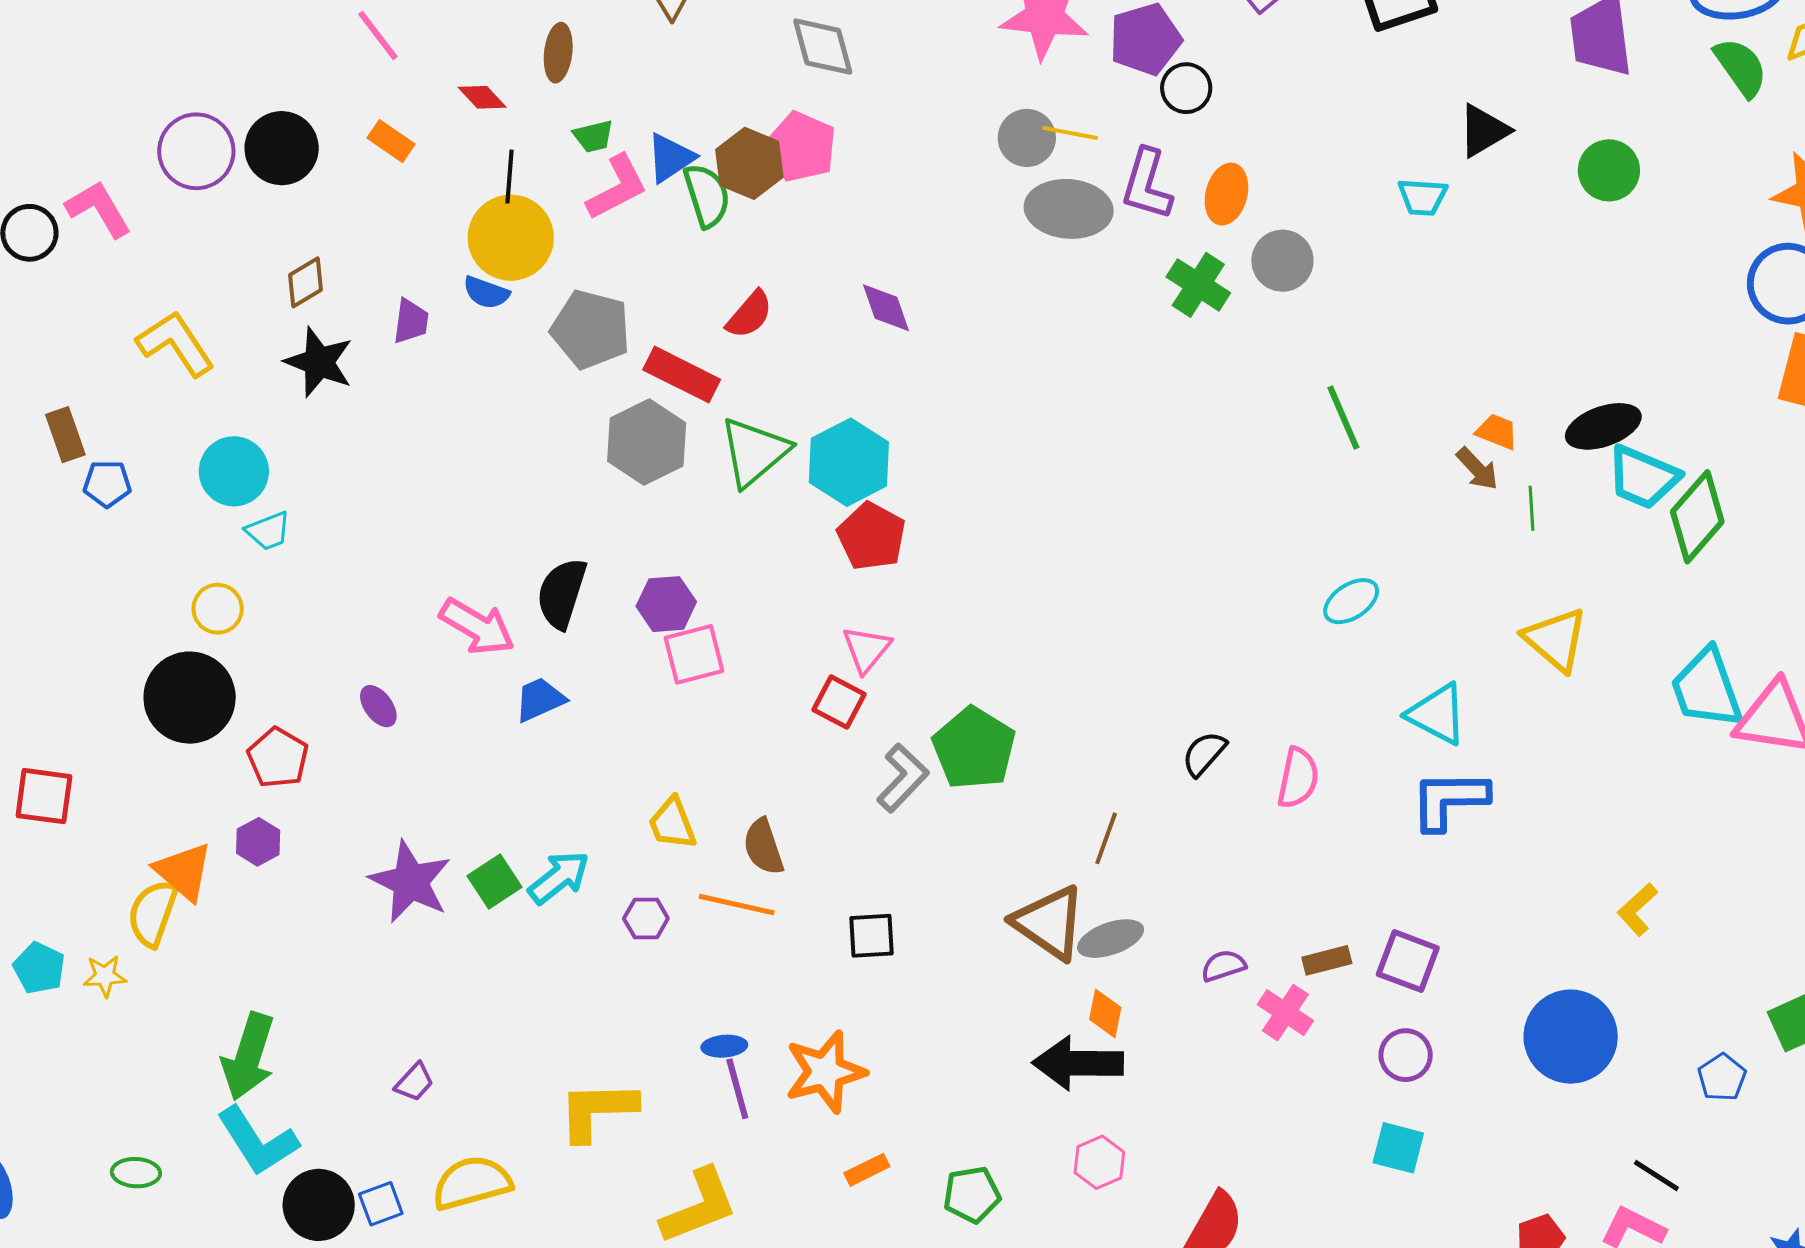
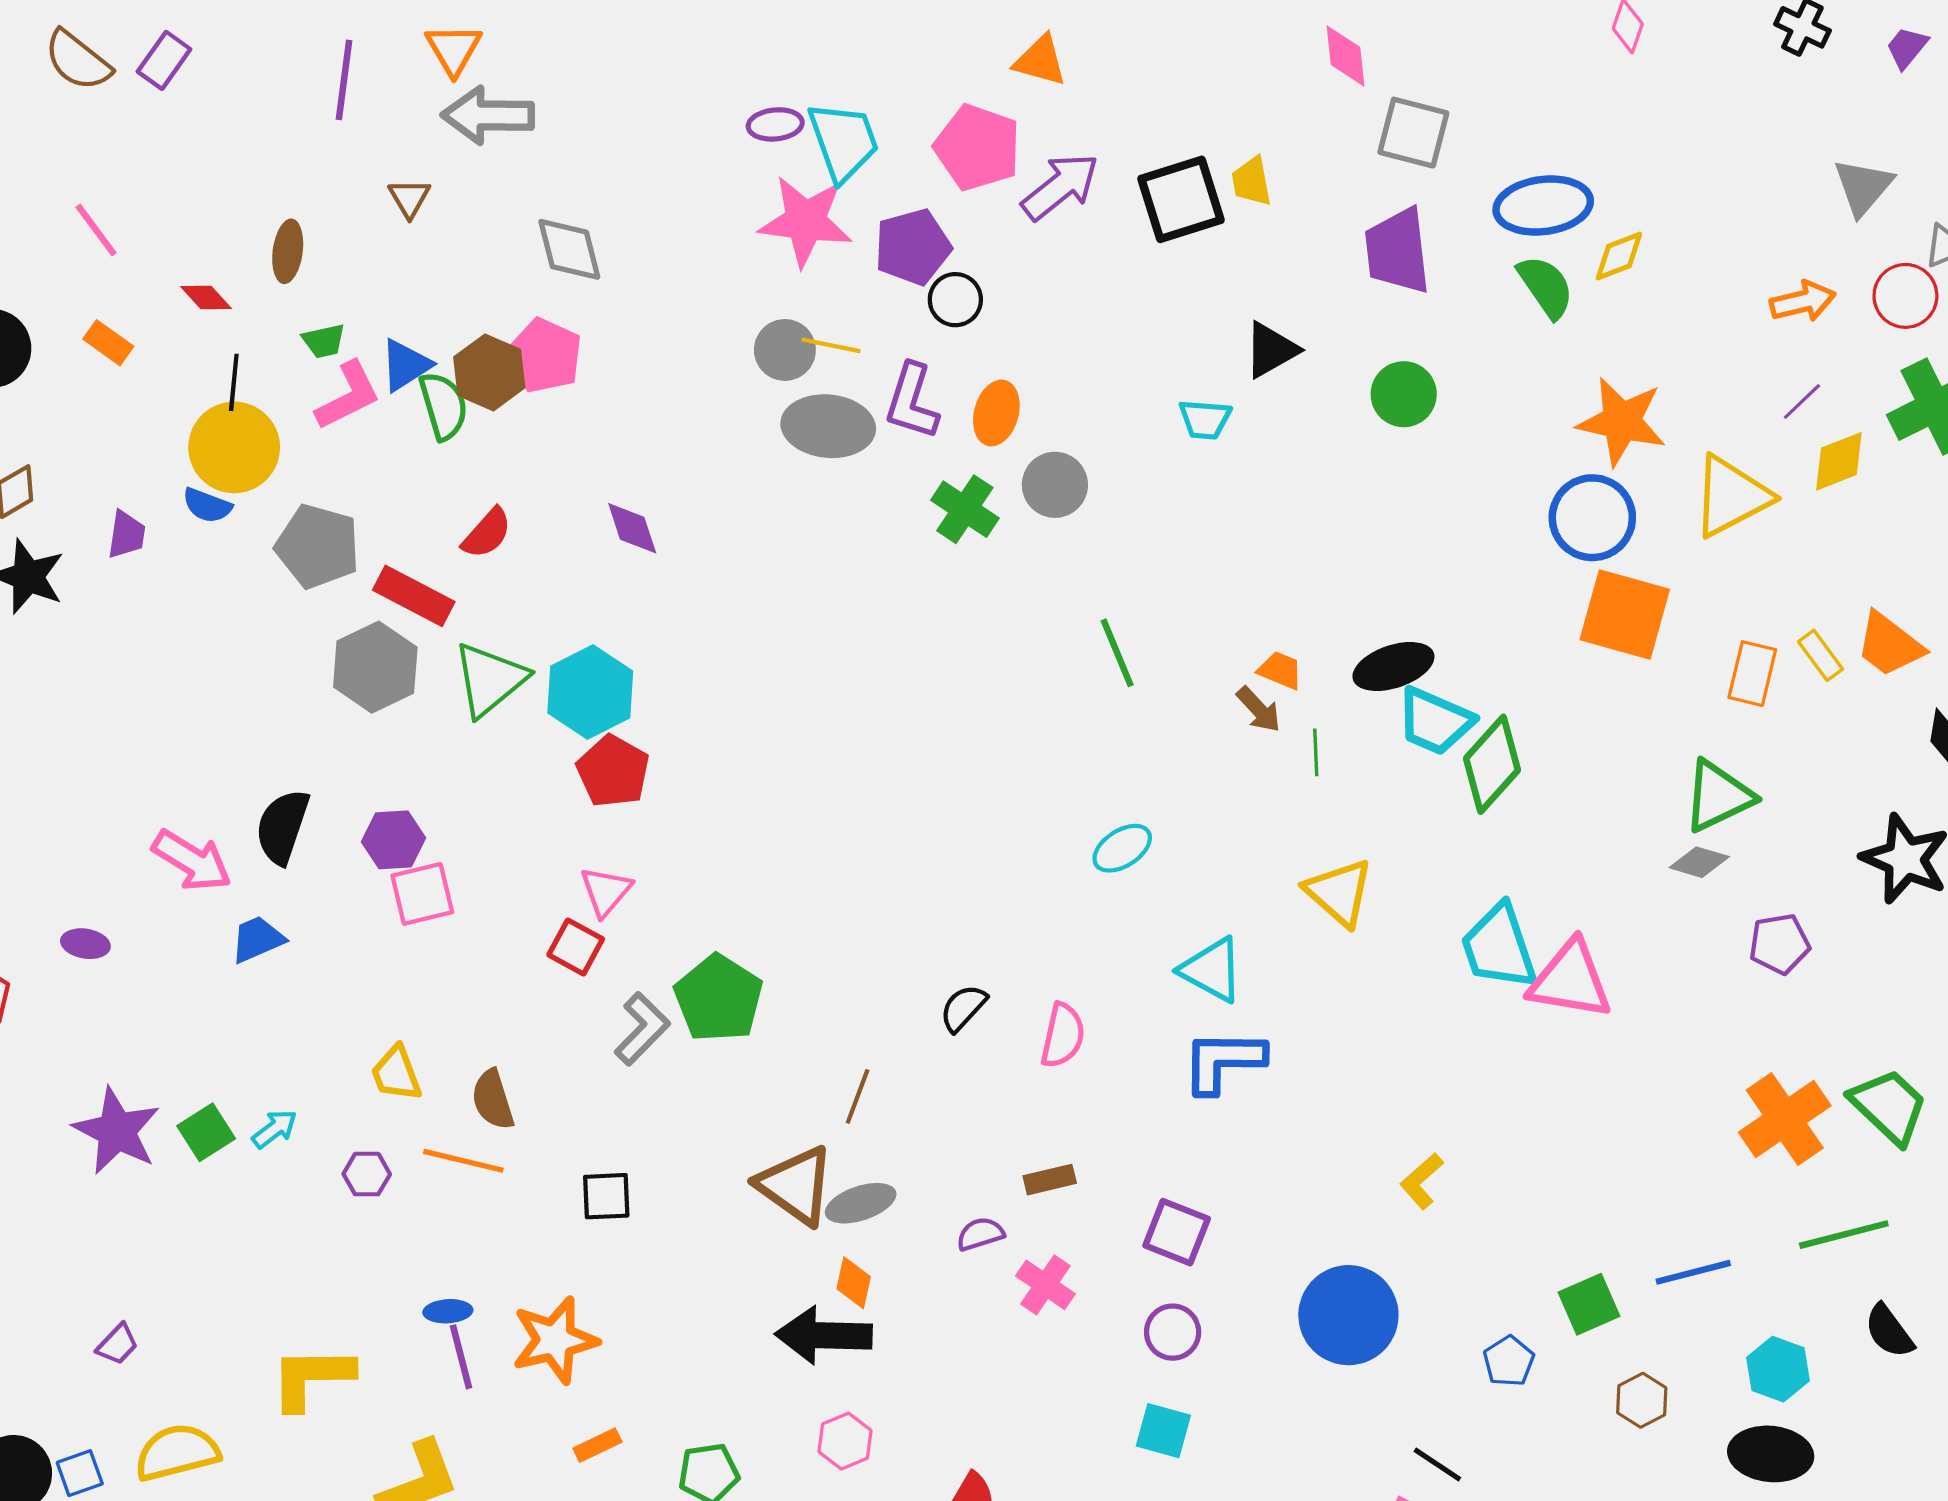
purple ellipse: (378, 706) -> (85, 944), turned -45
cyan arrow: (559, 877) -> (275, 1129), size x0.7
brown rectangle: (1327, 960) -> (1050, 1180), moved

